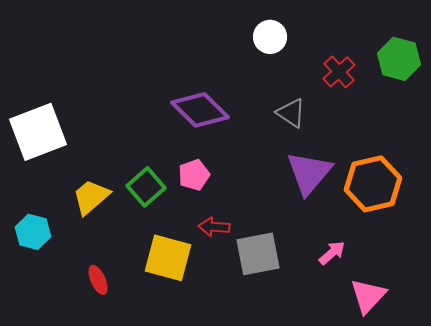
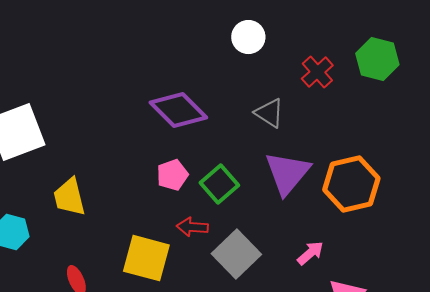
green square: (146, 187) -> (219, 184), moved
yellow trapezoid: (91, 197) -> (69, 197), turned -63
gray square: (258, 254) -> (236, 254), turned -33

